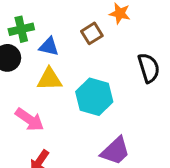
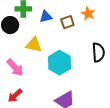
blue triangle: (49, 47) -> (46, 17), moved, turned -40

